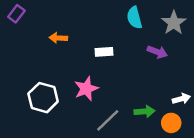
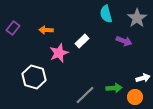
purple rectangle: (16, 14) -> (13, 28), moved
white rectangle: (104, 52) -> (82, 41), turned -40
pink star: (86, 89) -> (59, 53), moved

